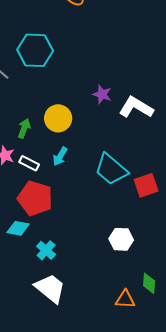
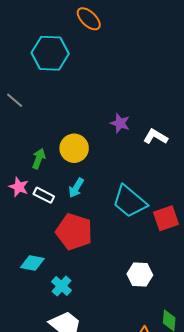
cyan hexagon: (35, 50) -> (50, 53), moved
white L-shape: (136, 107) -> (156, 137), size x0.7
red pentagon: (35, 198) -> (74, 232), moved

